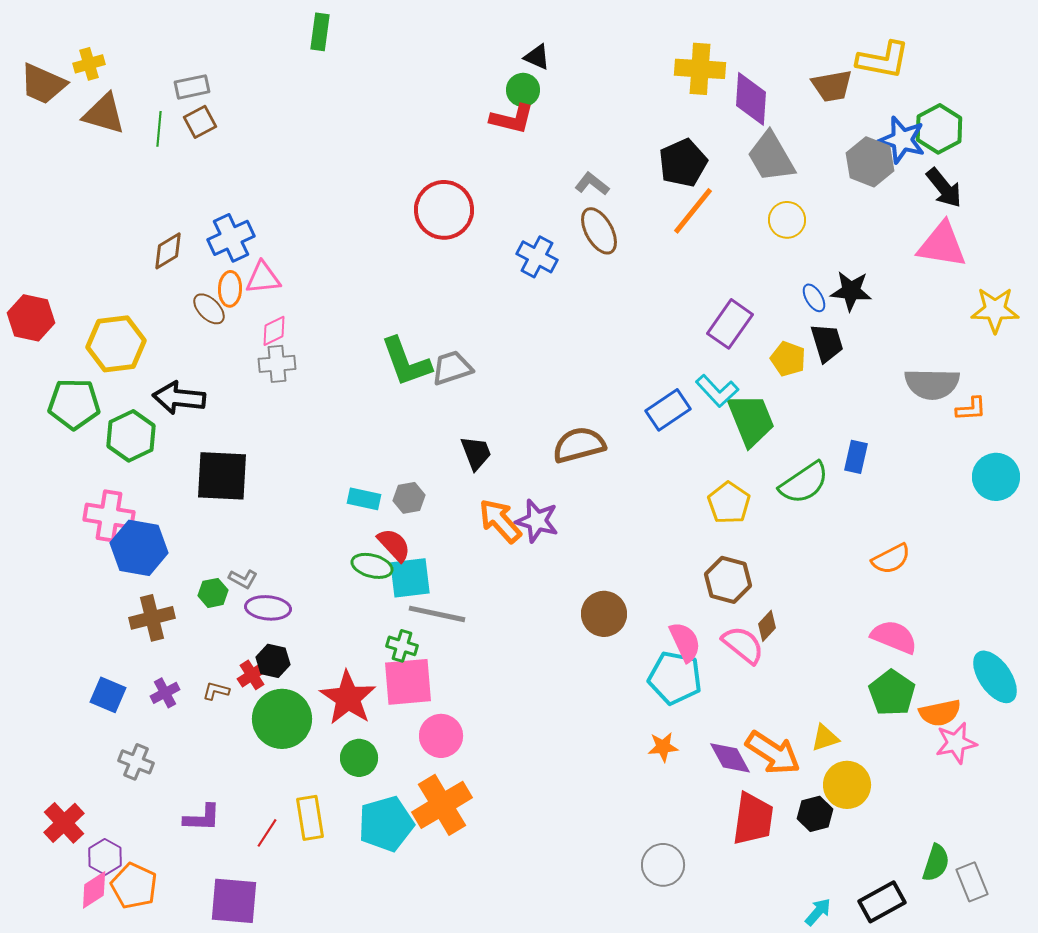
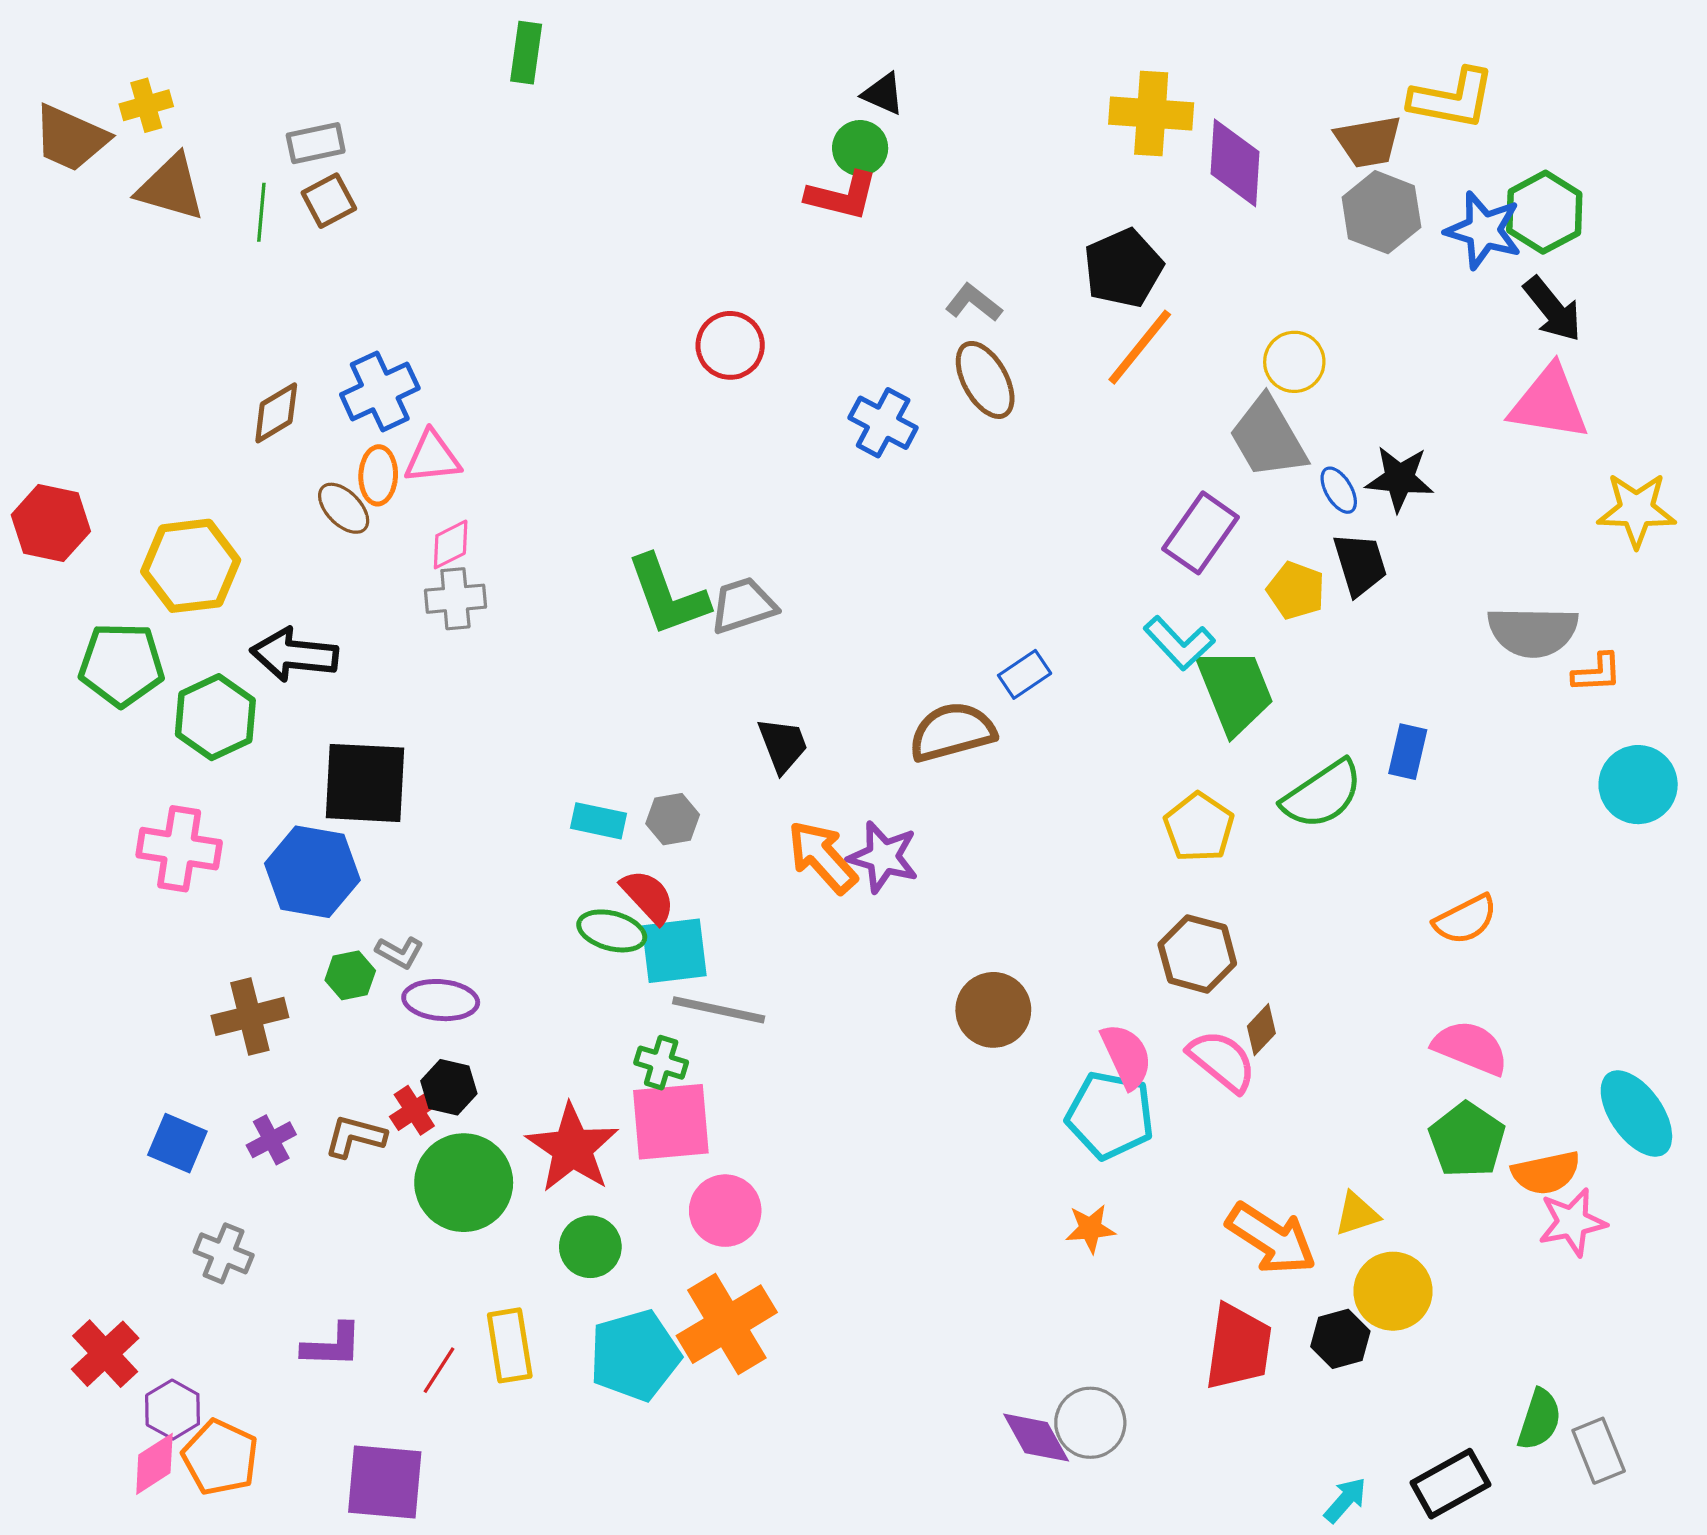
gray trapezoid: (771, 157) -> (1268, 438), moved
gray hexagon: (870, 162) -> (1381, 212), moved
red circle: (444, 210) -> (730, 345), size x0.7
blue rectangle: (668, 410) -> (1025, 674), moved, size x0.7
blue hexagon: (139, 548) -> (312, 872), moved
brown L-shape: (216, 691) -> (355, 1137), size x1.4
purple diamond: (730, 758) -> (1036, 1438), moved

